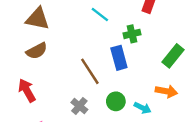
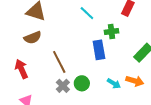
brown line: (90, 71) -> (59, 62), moved
green circle: (116, 101) -> (82, 83), moved
cyan arrow: (143, 108) -> (114, 83), moved

